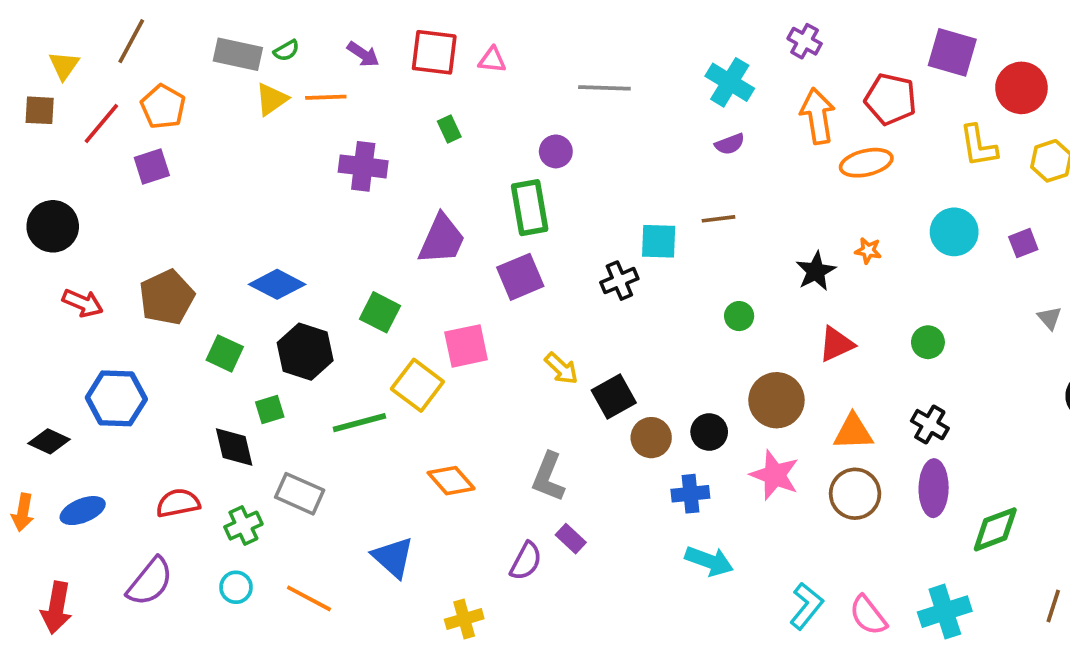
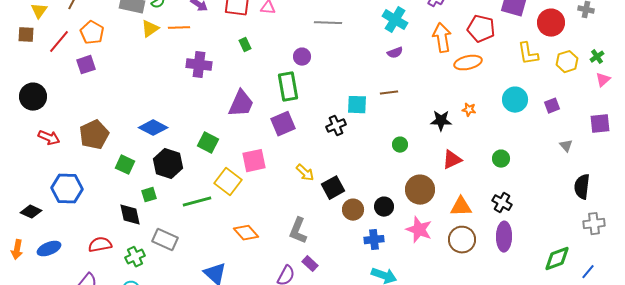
black star: (816, 271) -> (441, 121), turned 30
green diamond: (995, 529) -> (557, 259), moved

